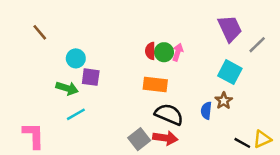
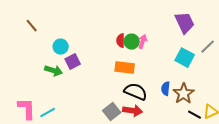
gray line: (257, 45) -> (208, 47), moved
purple square: (91, 77) -> (73, 62), turned -35
brown star: (224, 101) -> (184, 94), moved, size x1.5
cyan line: (76, 114) -> (48, 113), moved

